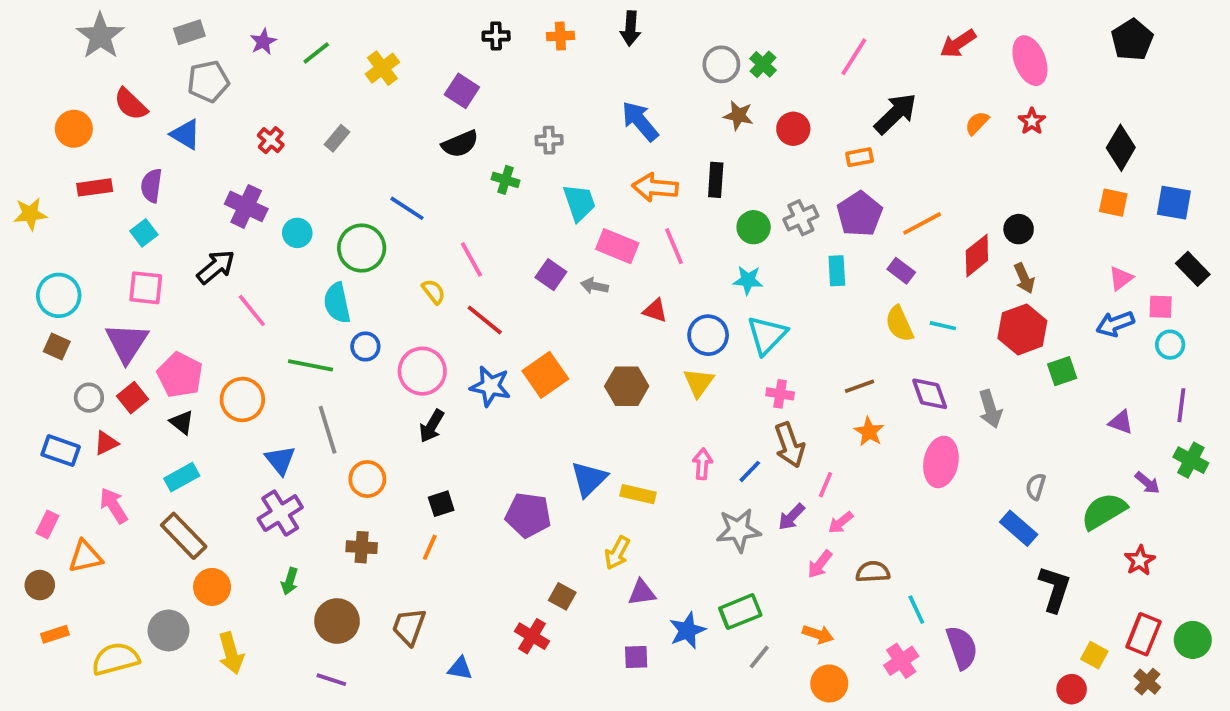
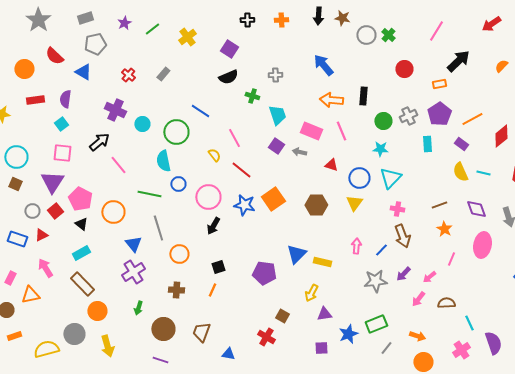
brown star: (738, 116) -> (342, 18), moved
cyan trapezoid: (579, 203) -> (277, 115), moved
pink line: (825, 485) -> (451, 259), moved

